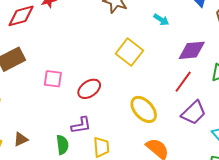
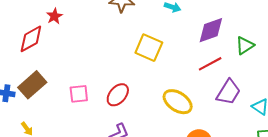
red line: (183, 82) -> (210, 64), turned 40

